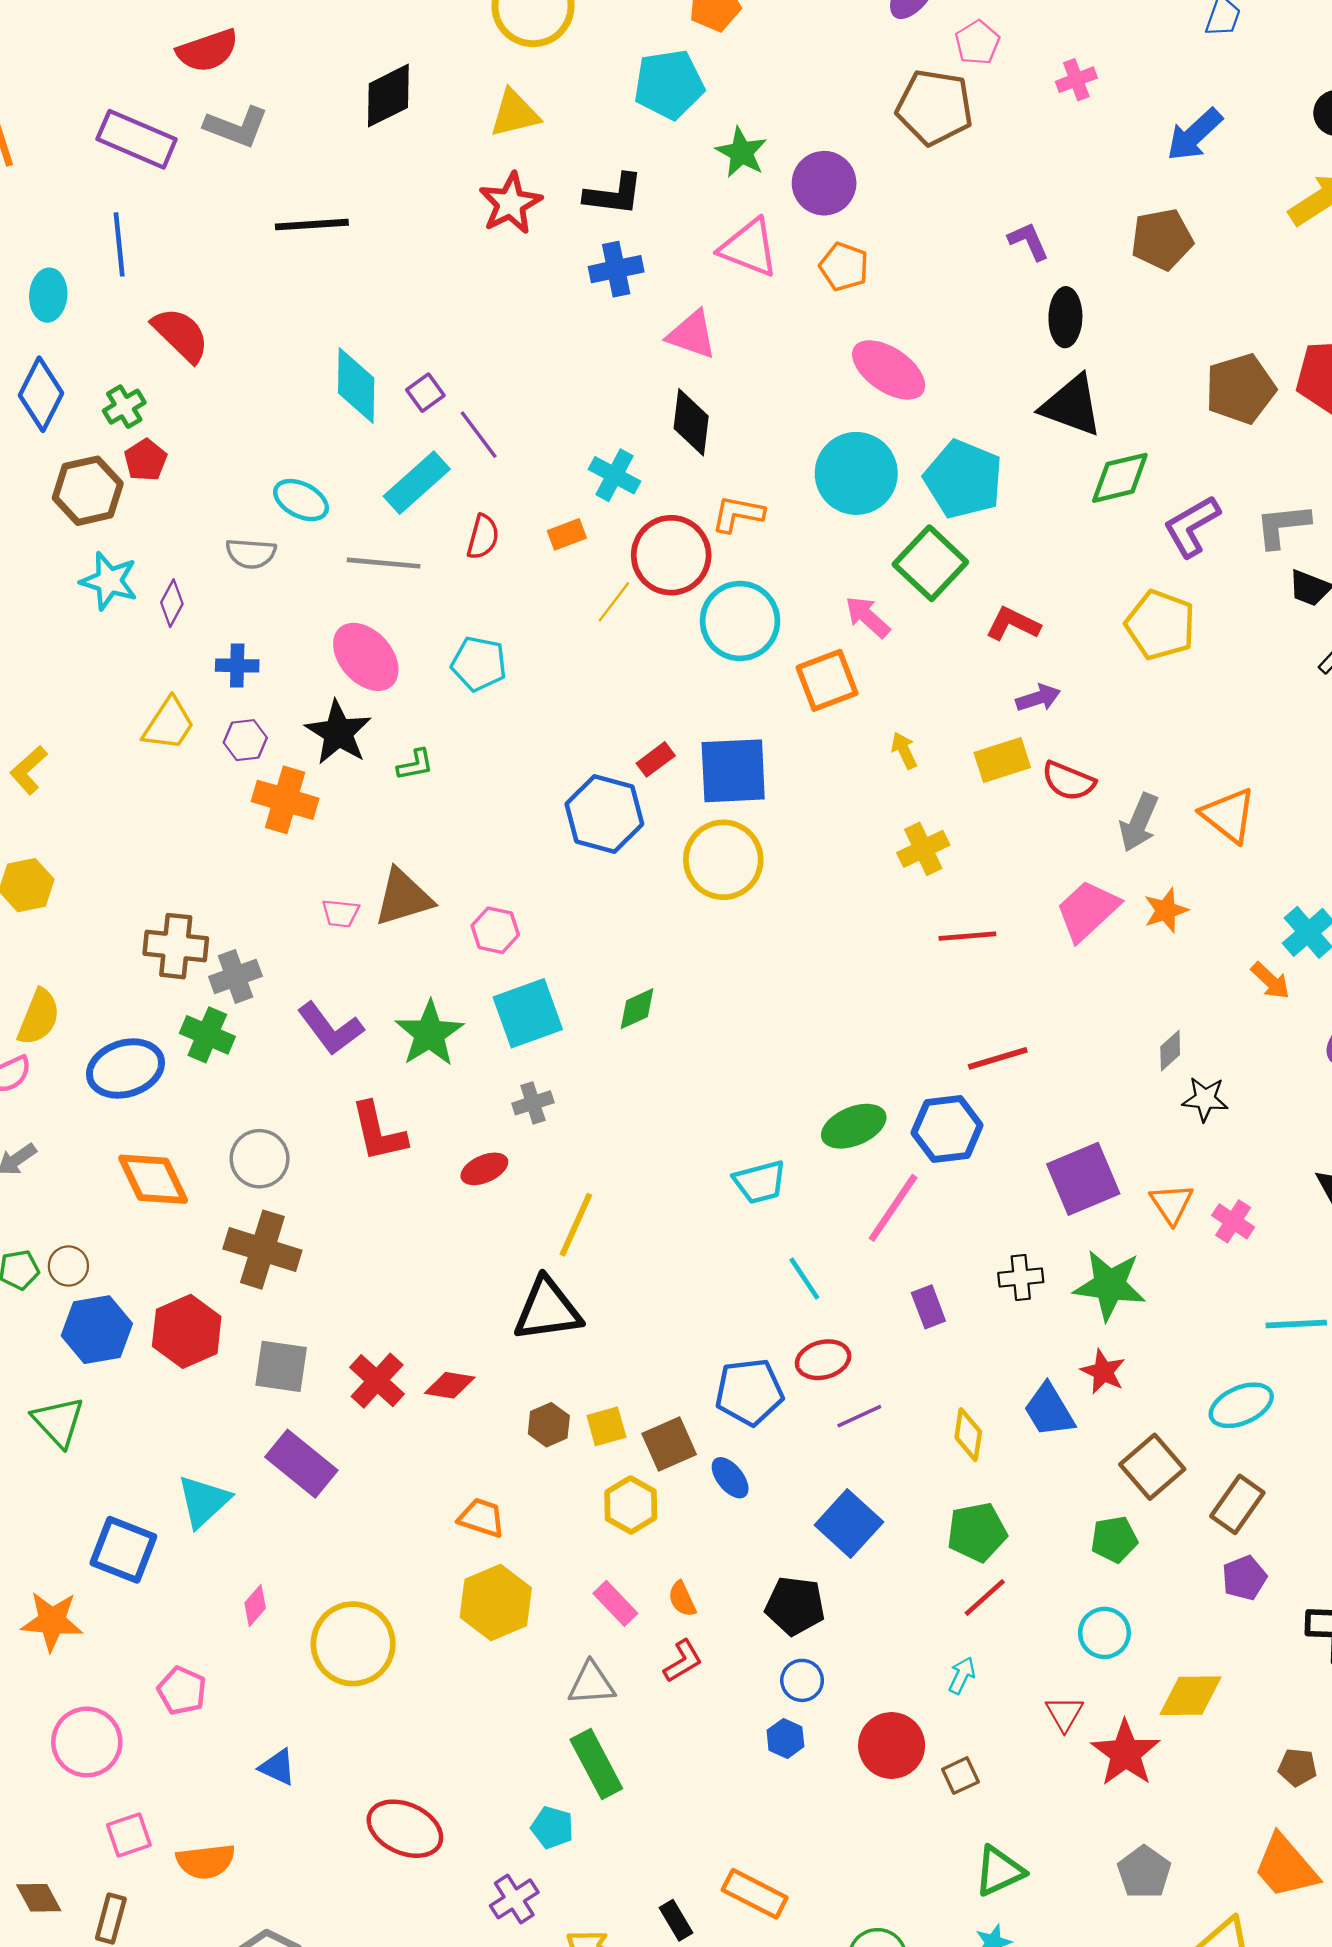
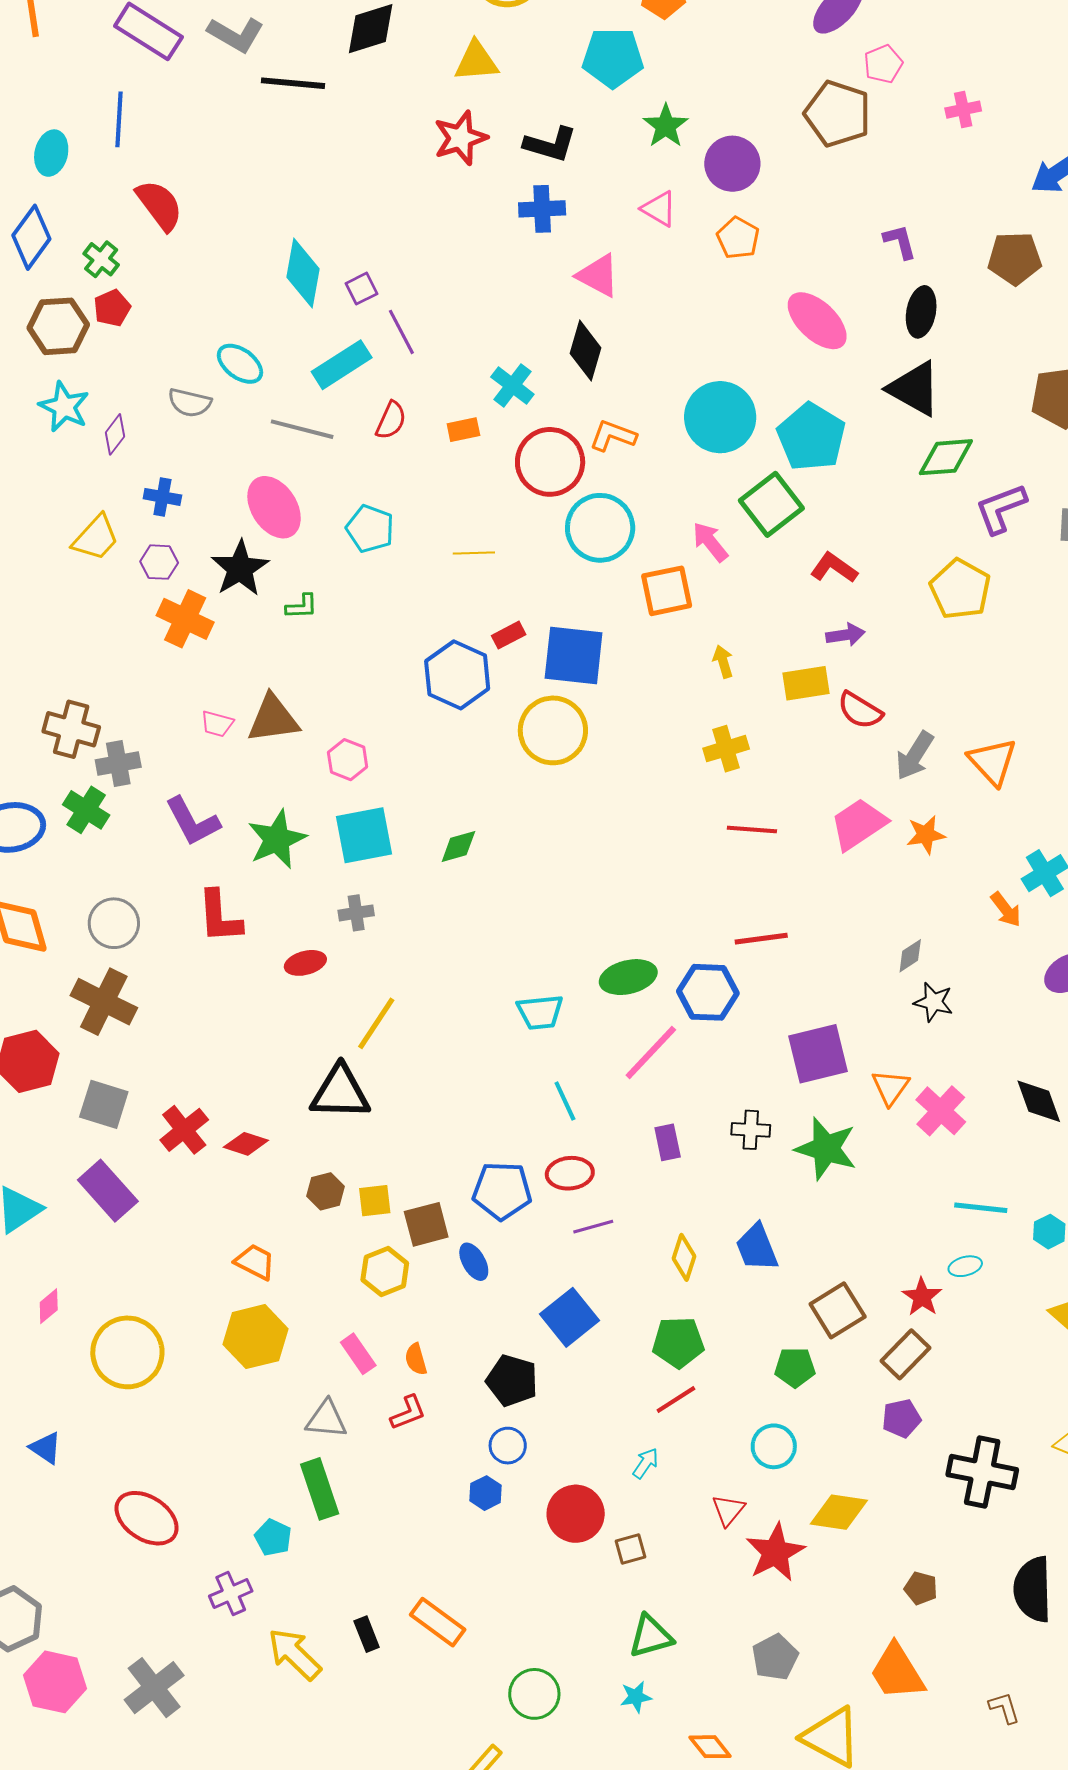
black line: (312, 225) -> (293, 83), moved
pink triangle: (749, 248) -> (659, 209), size x0.7
pink ellipse: (889, 370) -> (817, 321), moved
green cross: (124, 407) -> (101, 259), turned -30
yellow line: (614, 602) -> (474, 553), moved, turned 42
pink cross: (1233, 1221) -> (941, 1111), size x1.4
red star: (1103, 1372) -> (922, 1297), moved
cyan ellipse: (1241, 1405) -> (965, 1266), moved, size x0.6

